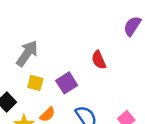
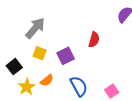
red semicircle: (99, 60) -> (94, 40), turned -147

